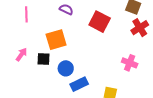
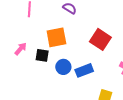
red square: (100, 22) -> (100, 39), moved
blue rectangle: (79, 84) -> (84, 70), moved

